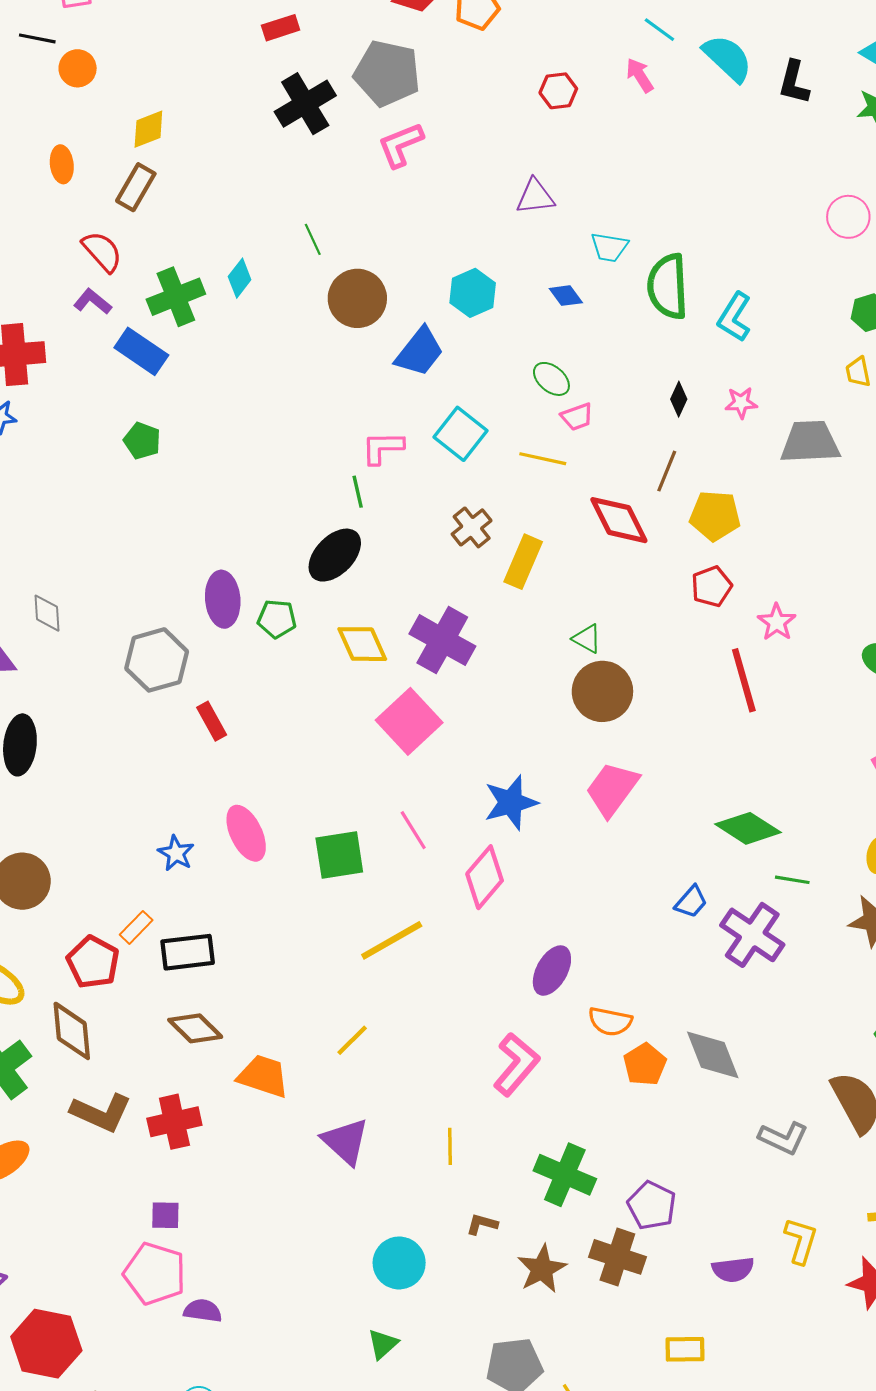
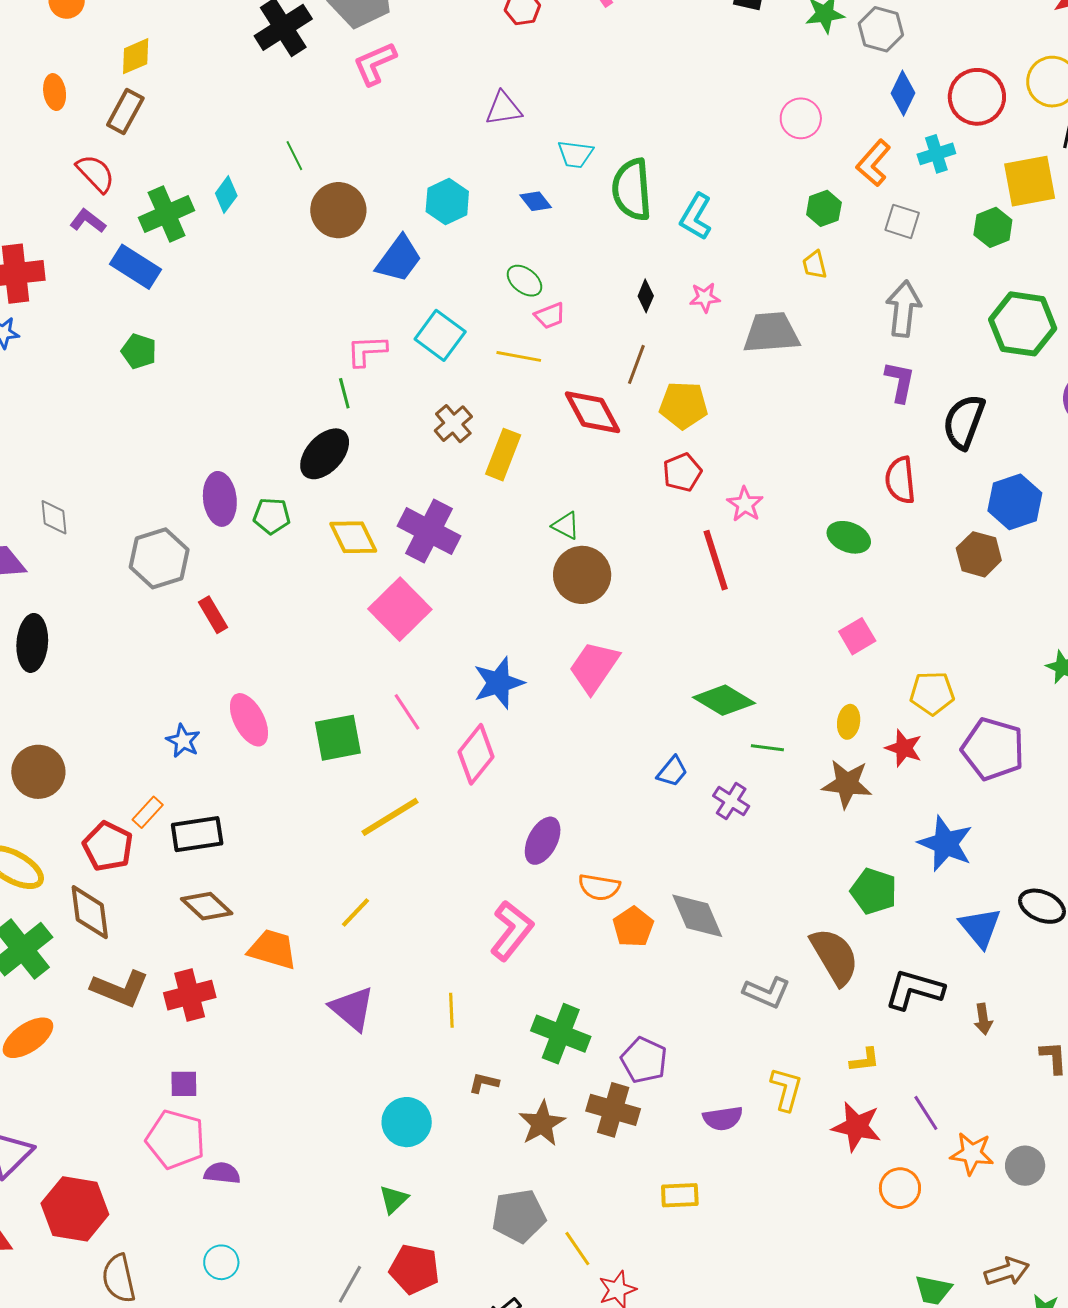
purple cross: (752, 935) -> (731, 801), size x0.6

